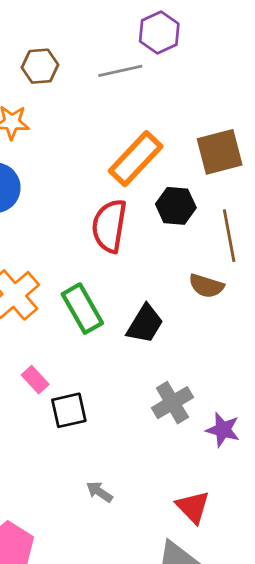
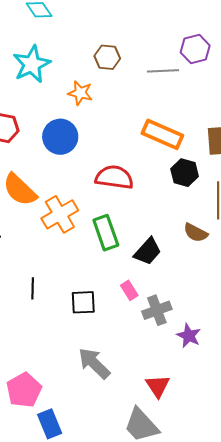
orange rectangle: (136, 159) -> (162, 134), turned 60
red semicircle: (109, 226) -> (114, 177), moved, turned 78
pink rectangle: (35, 380) -> (129, 290), moved
gray arrow: (99, 492) -> (94, 363), size x1.8

